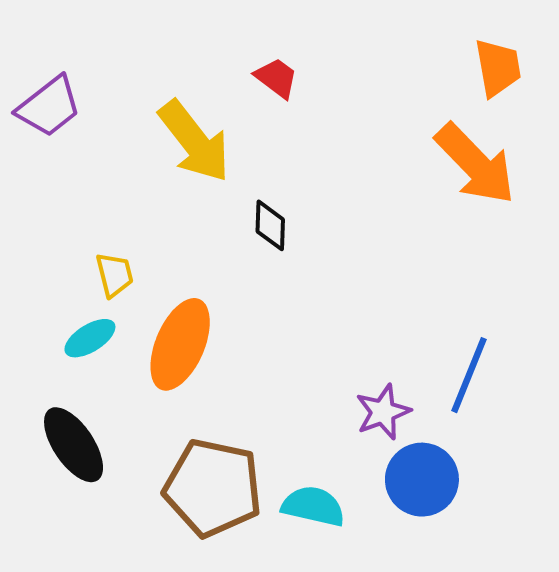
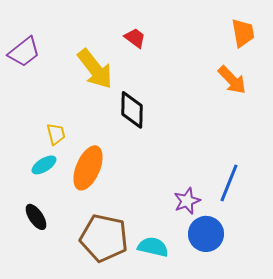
orange arrow: (475, 164) -> (232, 80), size x0.7
black diamond: (270, 225) -> (132, 110), size x1.5
black ellipse: (74, 445) -> (36, 217), size x0.7

